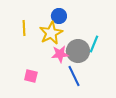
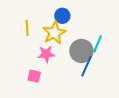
pink star: (60, 54) -> (46, 54), moved
blue line: (74, 76) -> (86, 66), moved, turned 50

